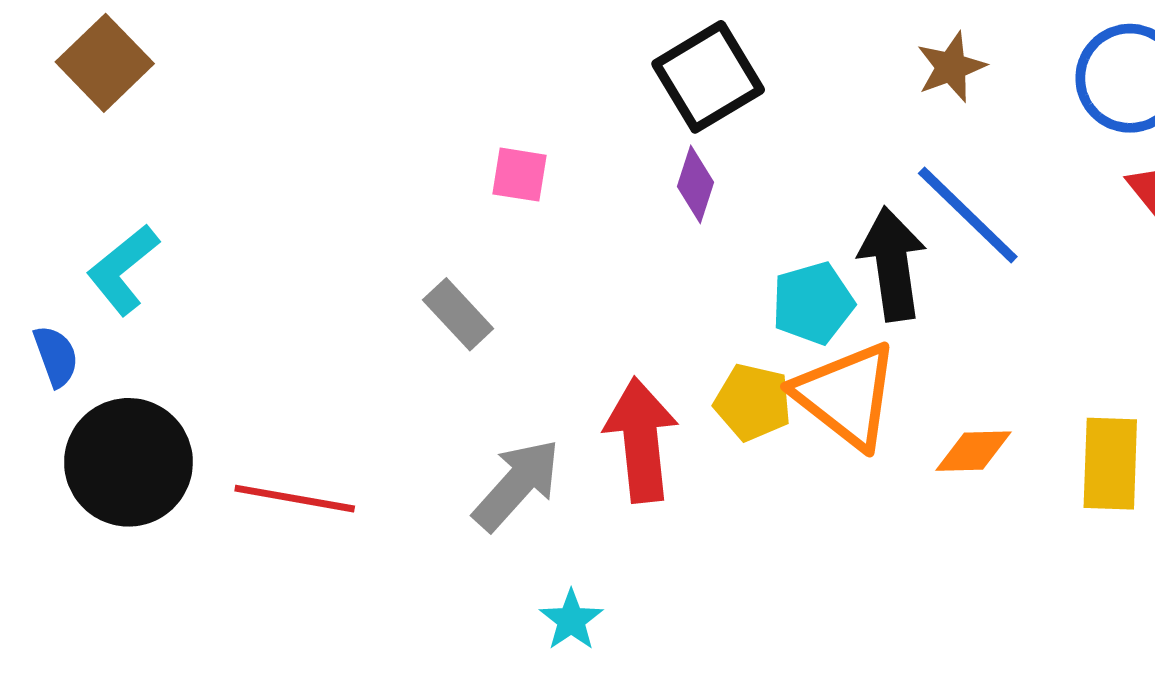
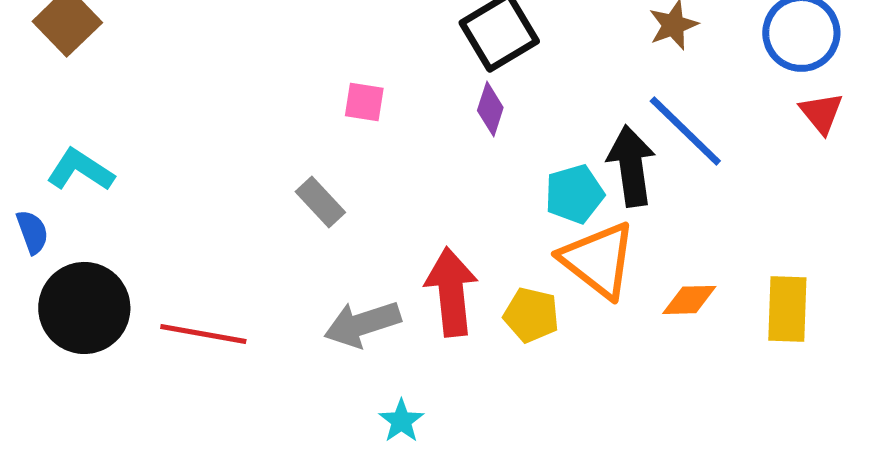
cyan L-shape: (123, 270) -> (80, 170), turned 72
yellow pentagon: (753, 402) -> (531, 315), moved
gray arrow: (517, 485) -> (362, 324), turned -150

